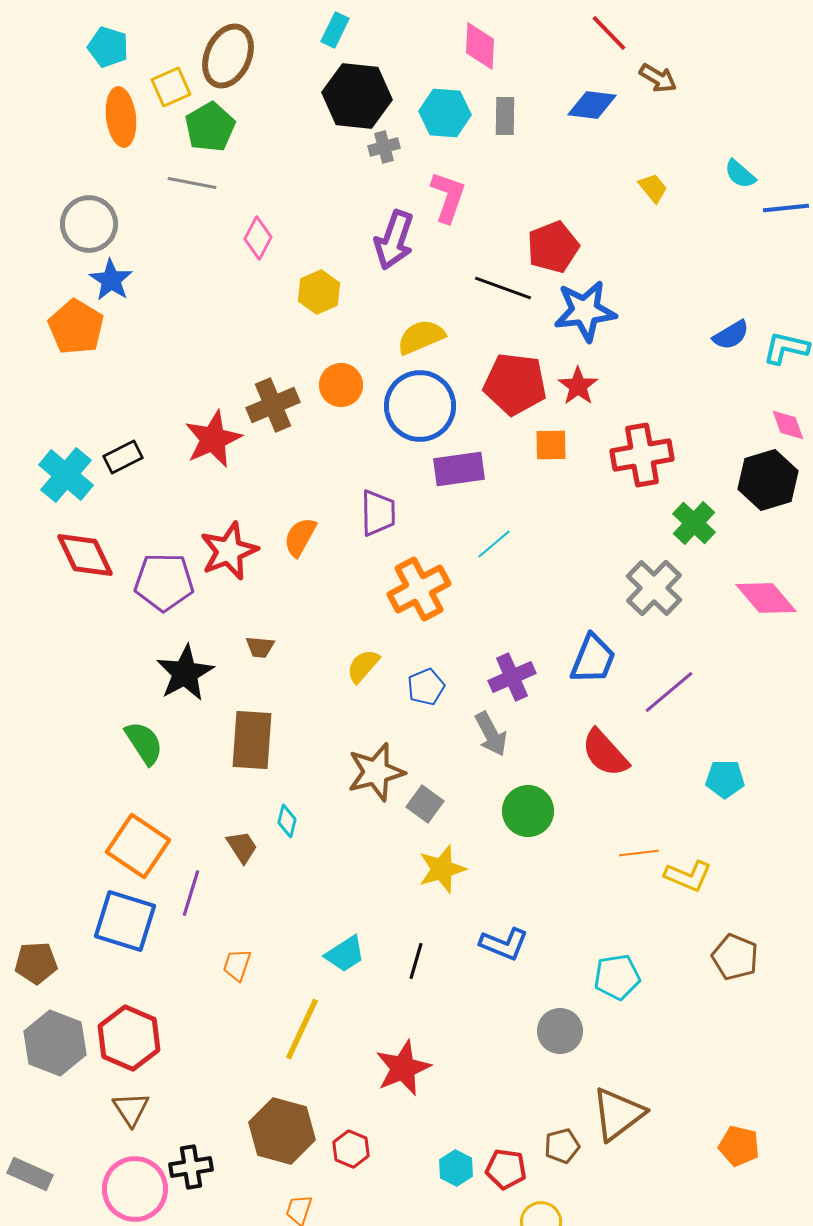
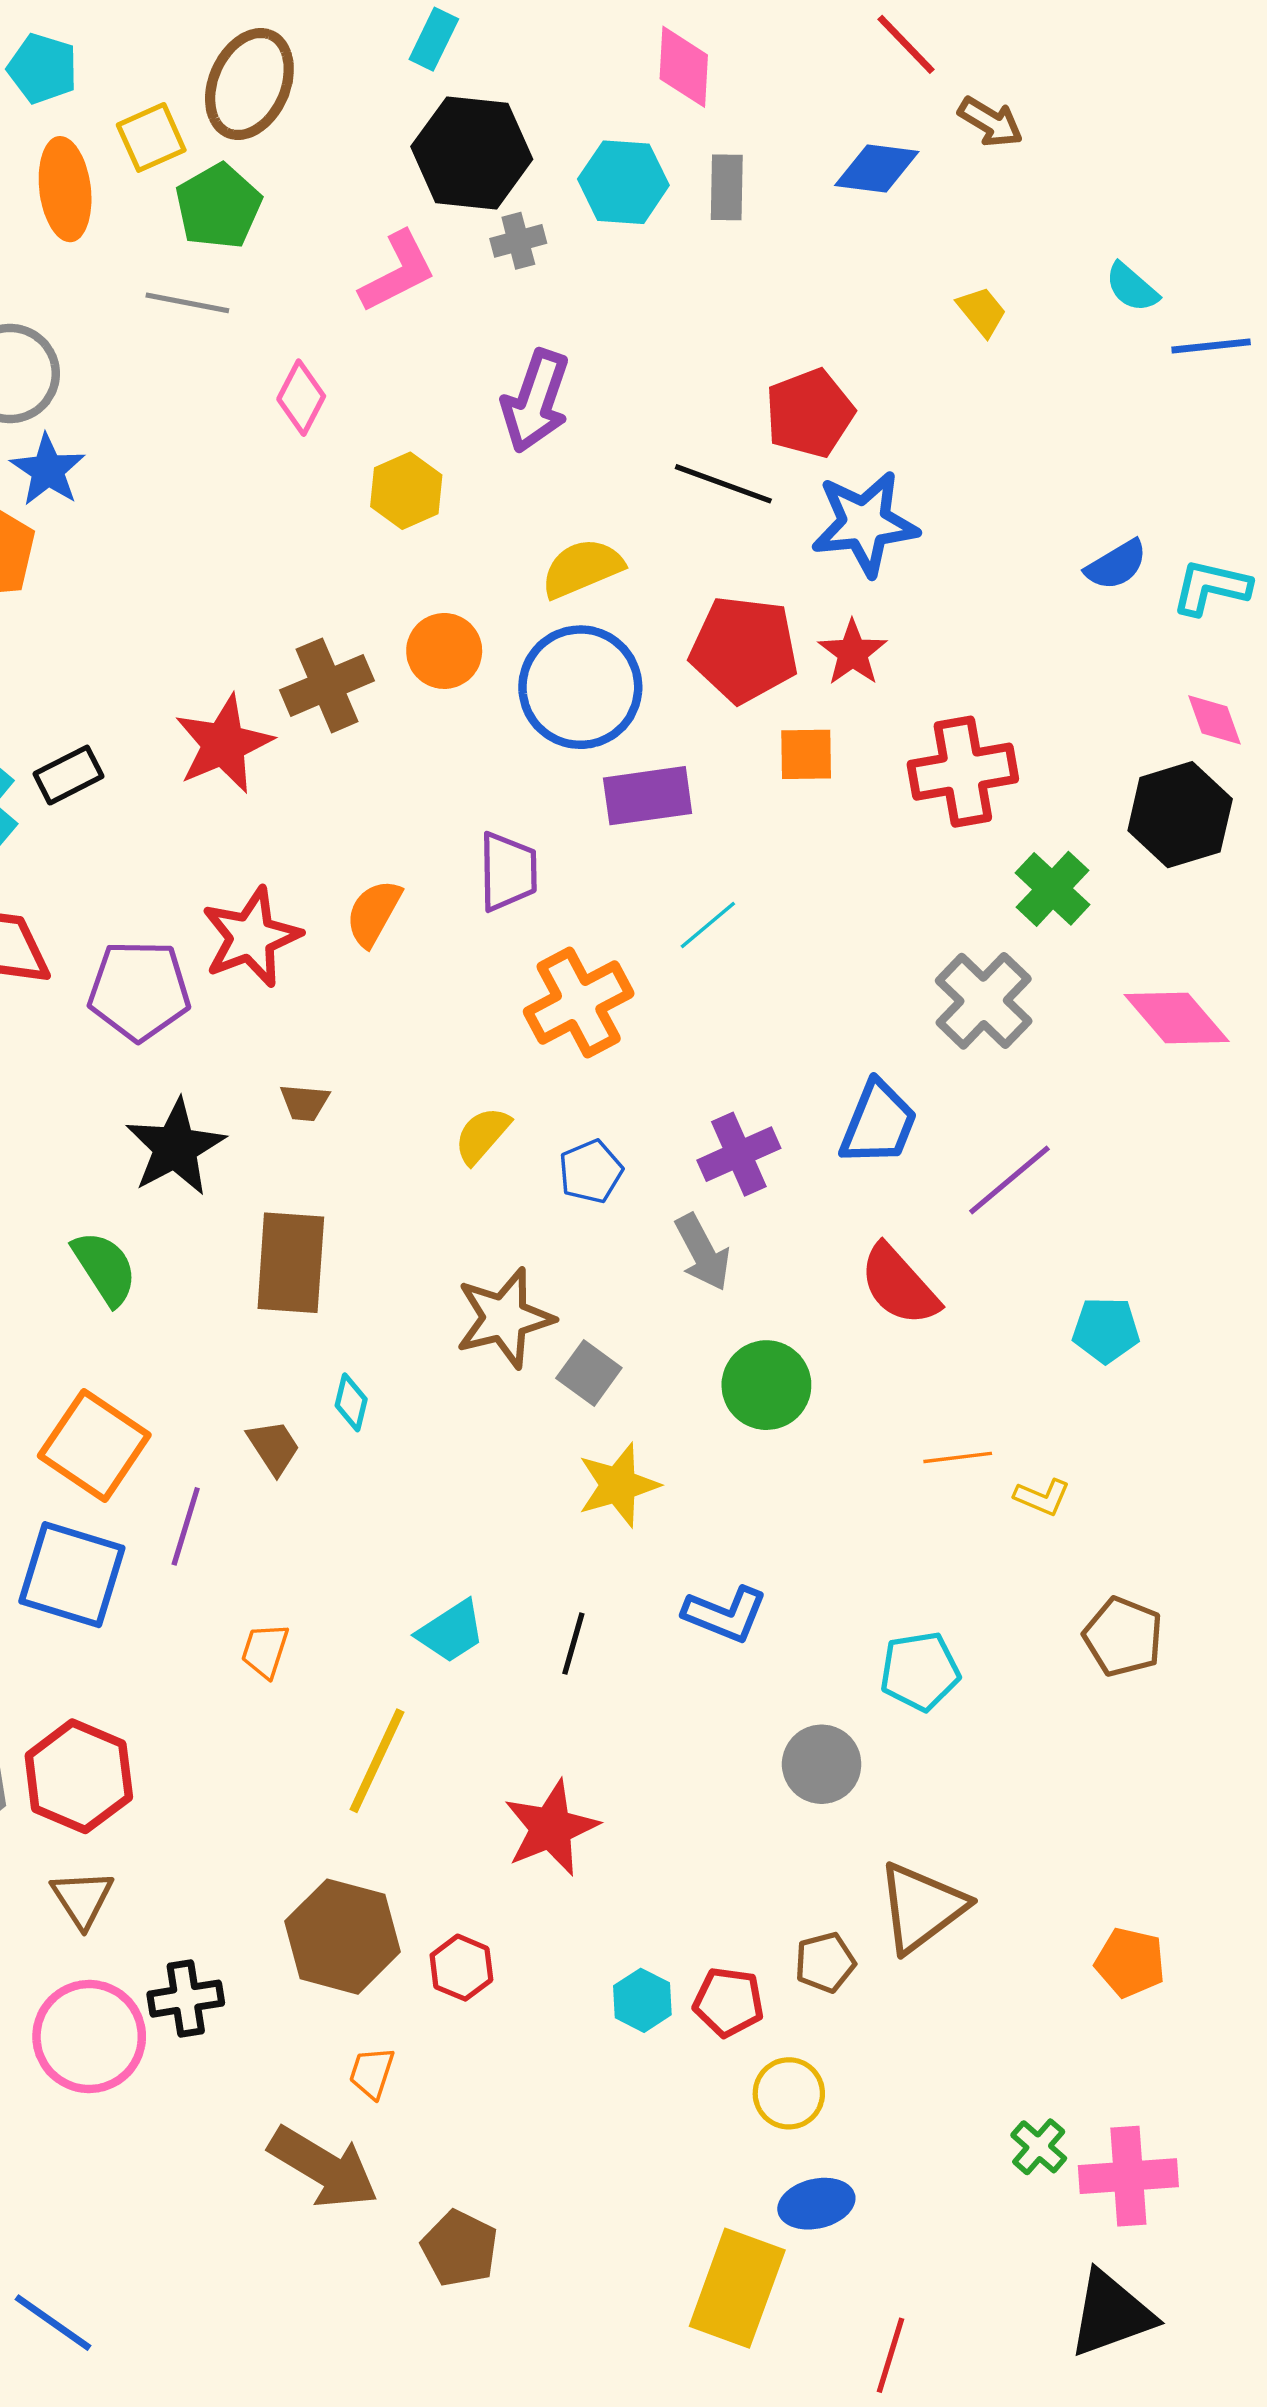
pink L-shape: (448, 197) -> (398, 272), moved, turned 44
yellow L-shape: (688, 876) -> (1042, 1497), size x0.7

